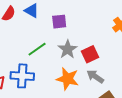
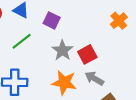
purple square: (59, 22) -> (52, 20), turned 35
green line: (37, 49) -> (22, 41), moved

